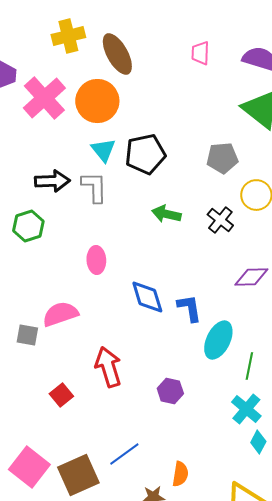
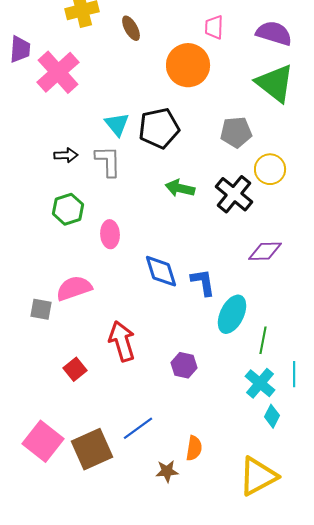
brown ellipse: (117, 54) -> (131, 28), size x0.6
orange circle: (97, 101) -> (188, 65), moved
black arrow: (52, 181) -> (66, 155), size x0.7
black cross: (220, 220) -> (234, 194), size x1.4
green hexagon: (28, 226) -> (68, 209), moved

